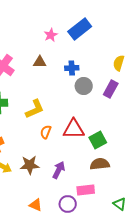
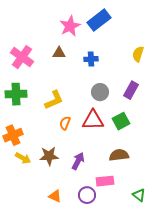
pink star: (51, 35) -> (70, 26), size x1.5
gray circle: (84, 86) -> (100, 92), moved
purple rectangle: (111, 89) -> (131, 90), moved
green square: (98, 140) -> (121, 121), moved

